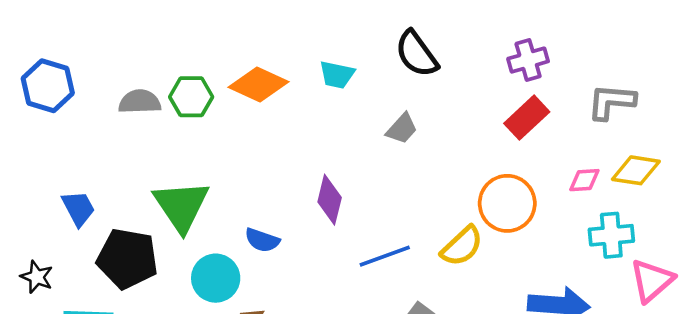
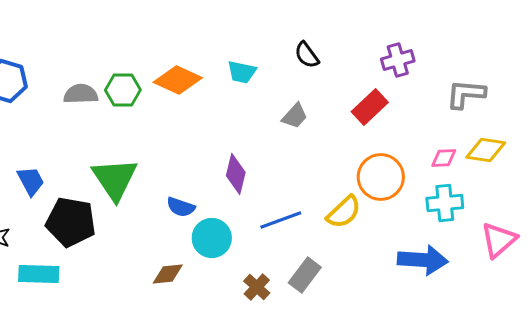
black semicircle: (417, 54) -> (307, 55), size x0.7
red rectangle: (527, 118) -> (370, 107), moved
cyan cross: (611, 235) -> (445, 203), moved
cyan circle: (216, 278) -> (212, 238), moved

